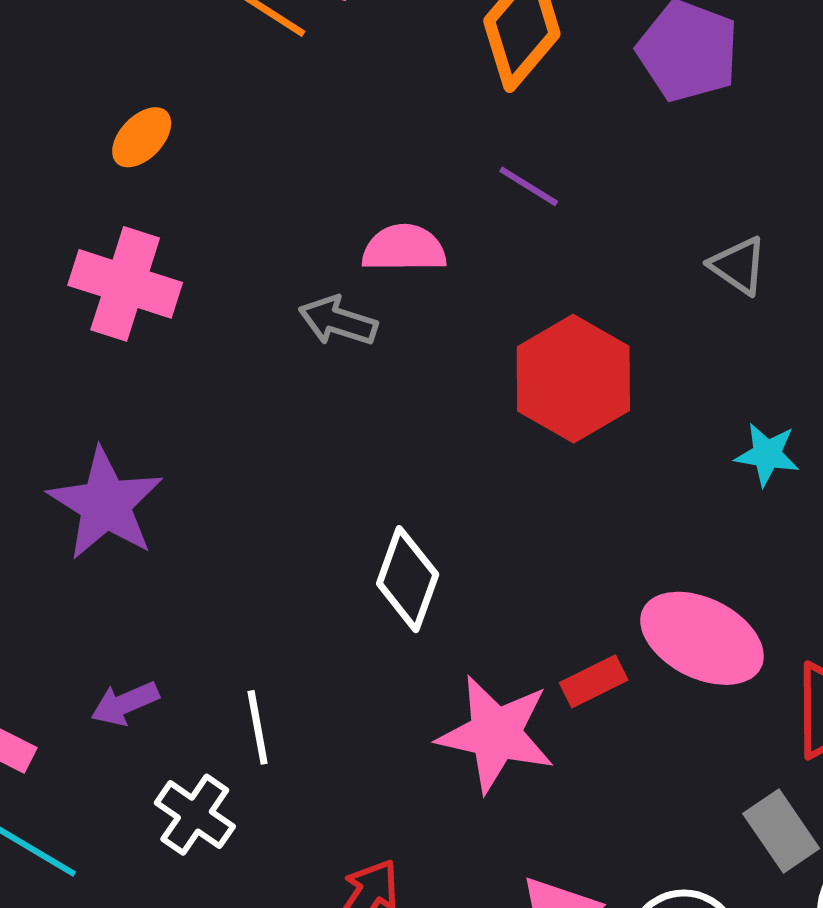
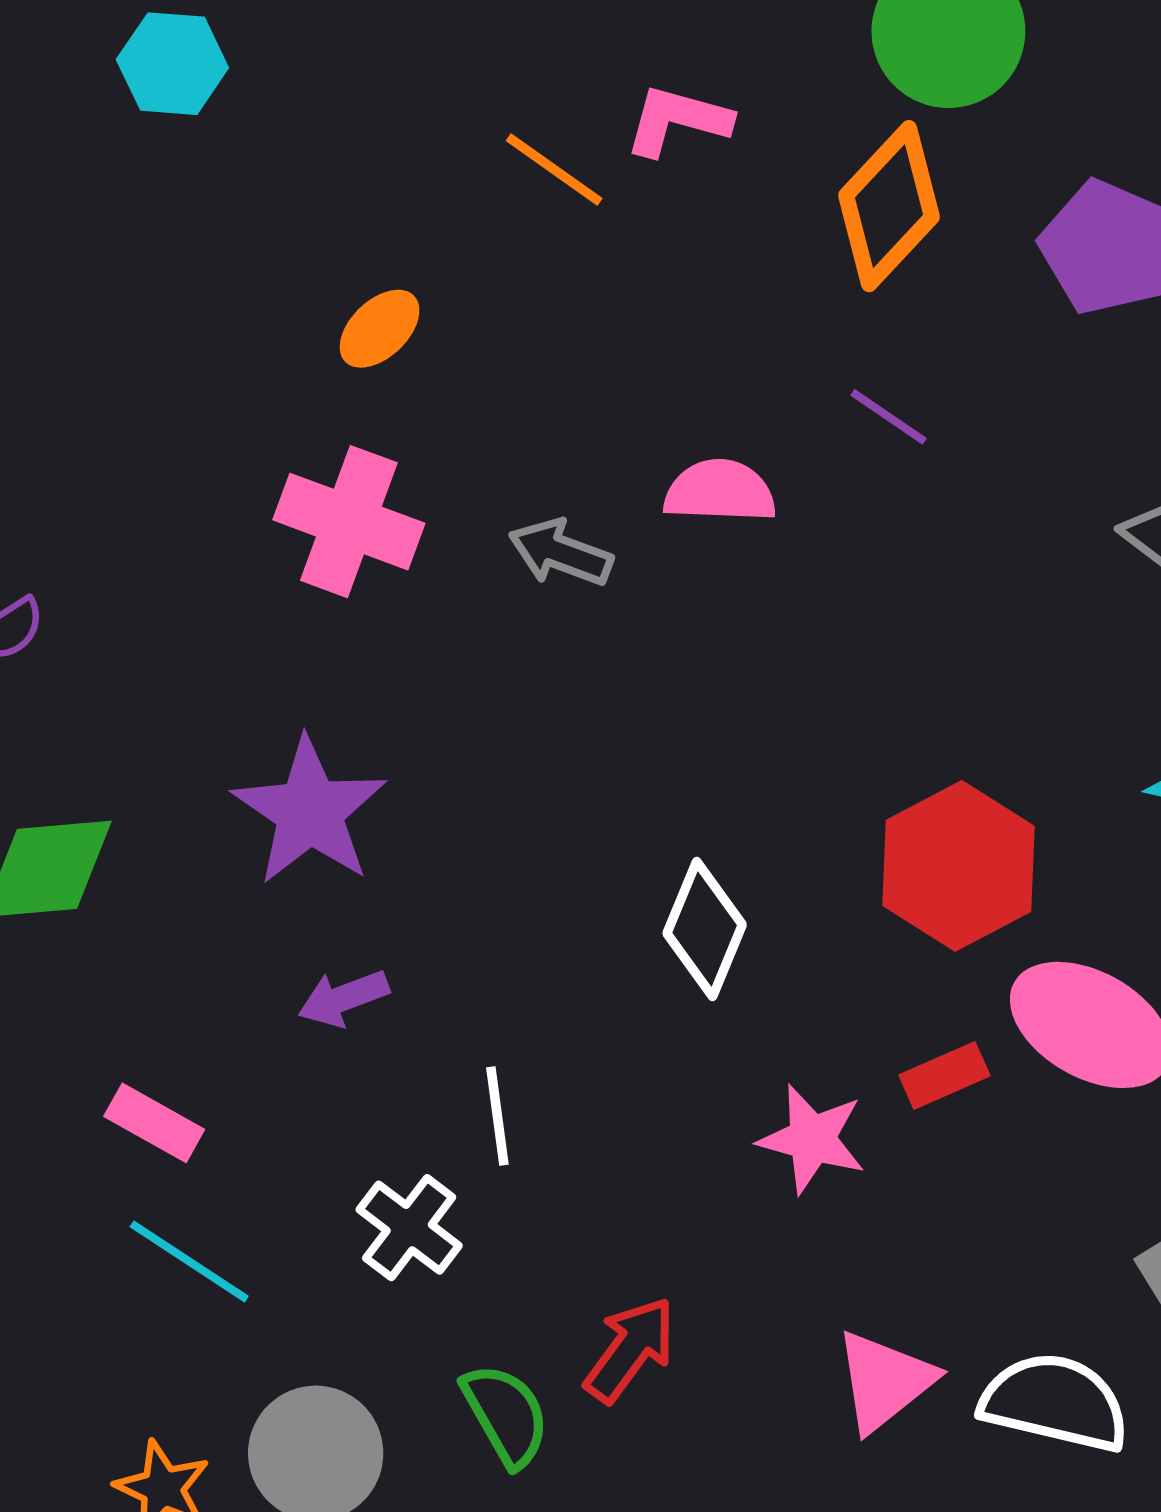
gray arrow: (338, 321) -> (560, 553), moved
red hexagon: (573, 379) -> (958, 866), moved
purple arrow: (125, 703) -> (344, 998), moved
pink star: (496, 734) -> (812, 1139), size x0.7

